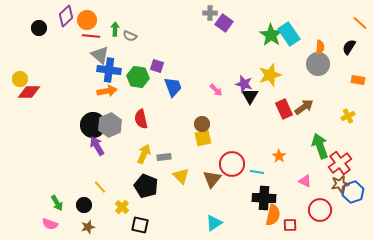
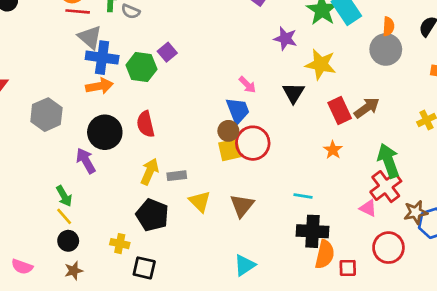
purple square: (157, 66) -> (167, 52), turned 32
yellow star: (270, 75) -> (321, 64), turned 30
purple star: (244, 84) -> (285, 39), moved
blue trapezoid: (173, 87) -> (238, 111), moved
black circle: (93, 125) -> (105, 132), moved
gray hexagon: (110, 125) -> (46, 115), moved
orange star: (279, 156) -> (333, 150), moved
red cross: (340, 163) -> (386, 187), moved
red circle: (232, 164) -> (253, 143), moved
yellow line: (100, 187) -> (64, 216), moved
green arrow: (57, 203) -> (64, 196), moved
yellow cross: (122, 207) -> (120, 244), turned -32

